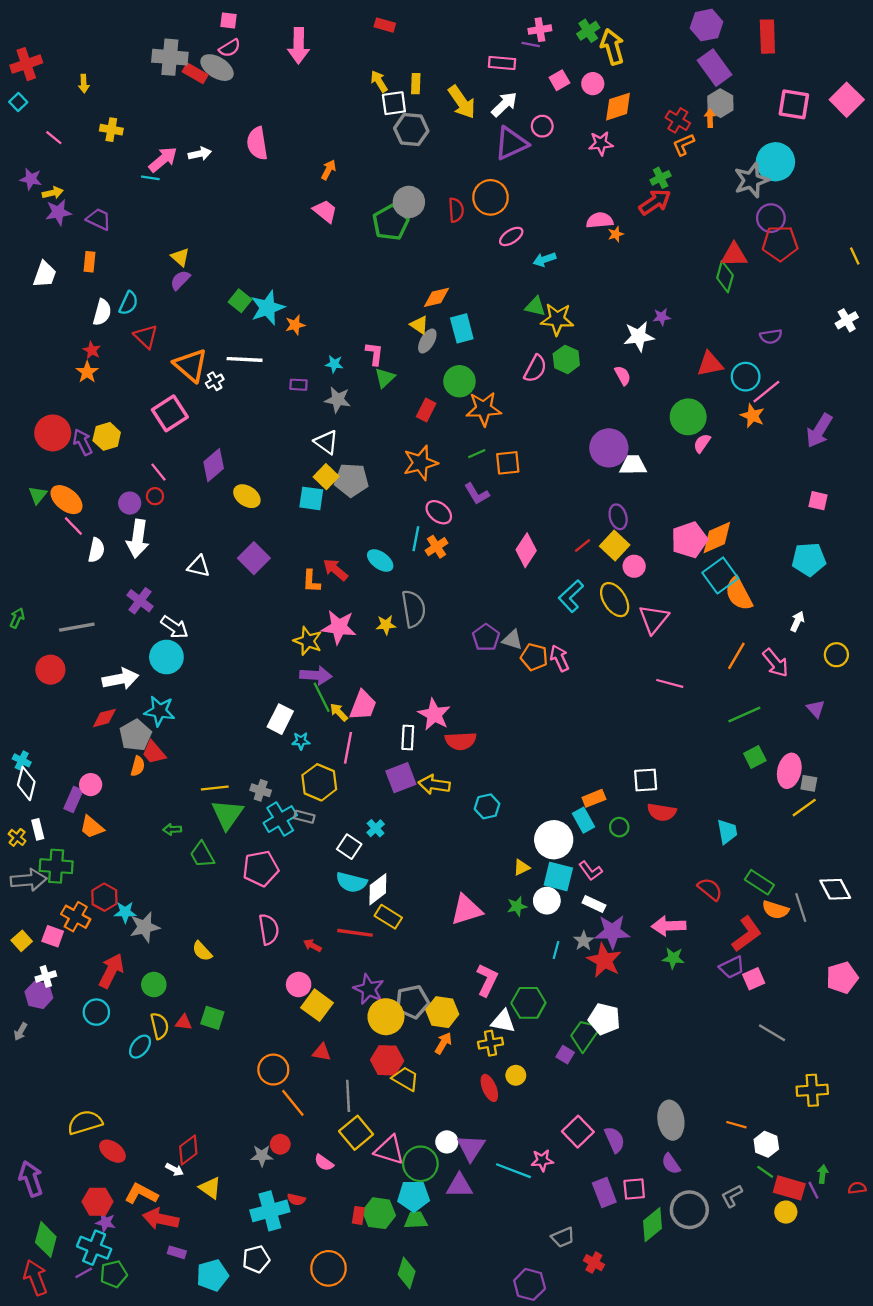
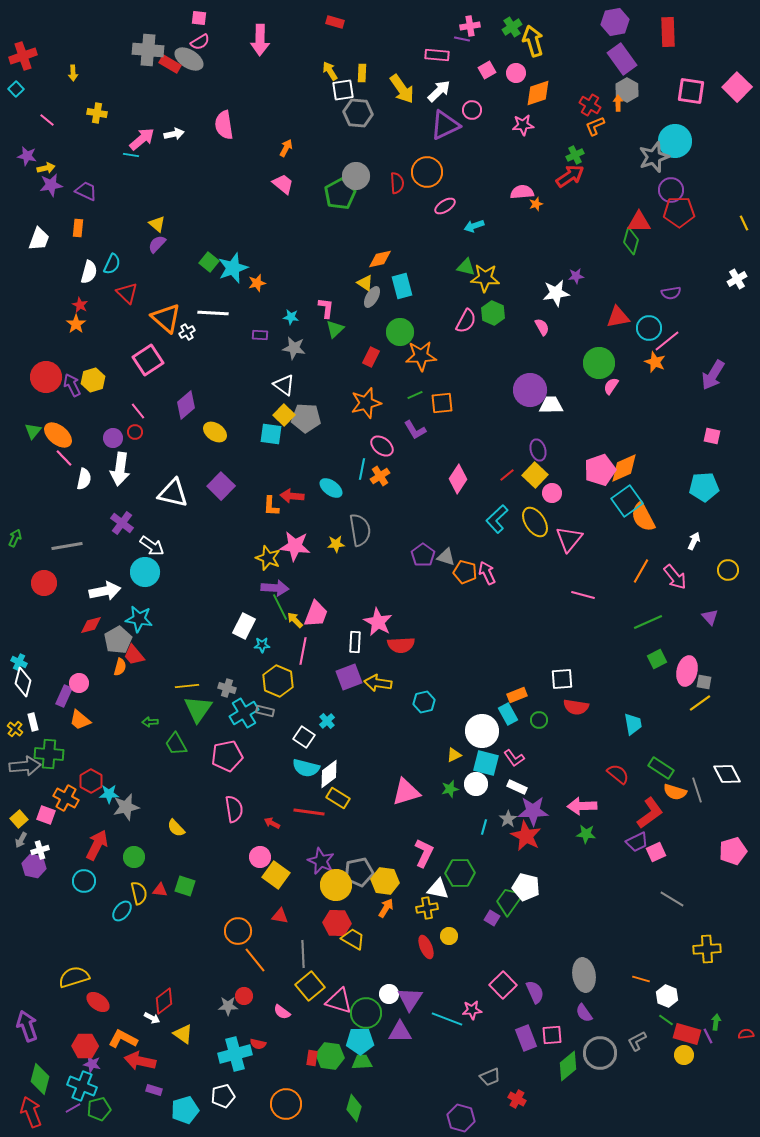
white triangle: (199, 566) -> (173, 493), size x1.5
red arrow: (335, 570) -> (292, 496), turned -35
gray arrow: (21, 1032) -> (21, 840), moved

